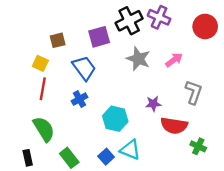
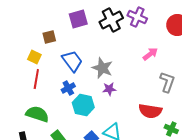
purple square: (99, 37) -> (78, 19), moved
gray star: (138, 59) -> (102, 68), moved
purple star: (153, 104) -> (109, 89), moved
cyan hexagon: (115, 119) -> (83, 105), moved
green semicircle: (44, 129) -> (37, 114), turned -40

